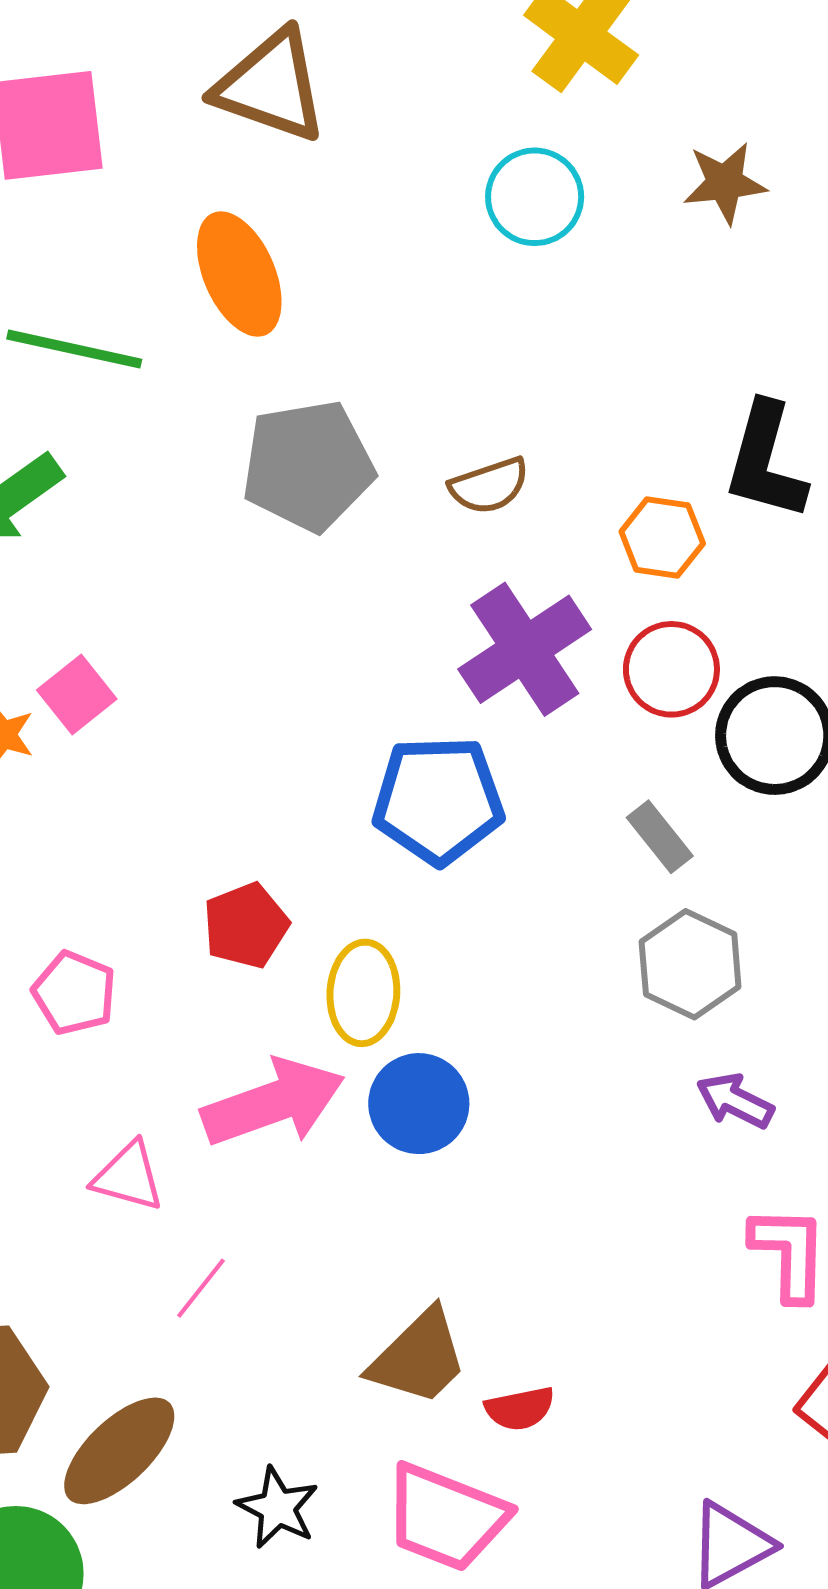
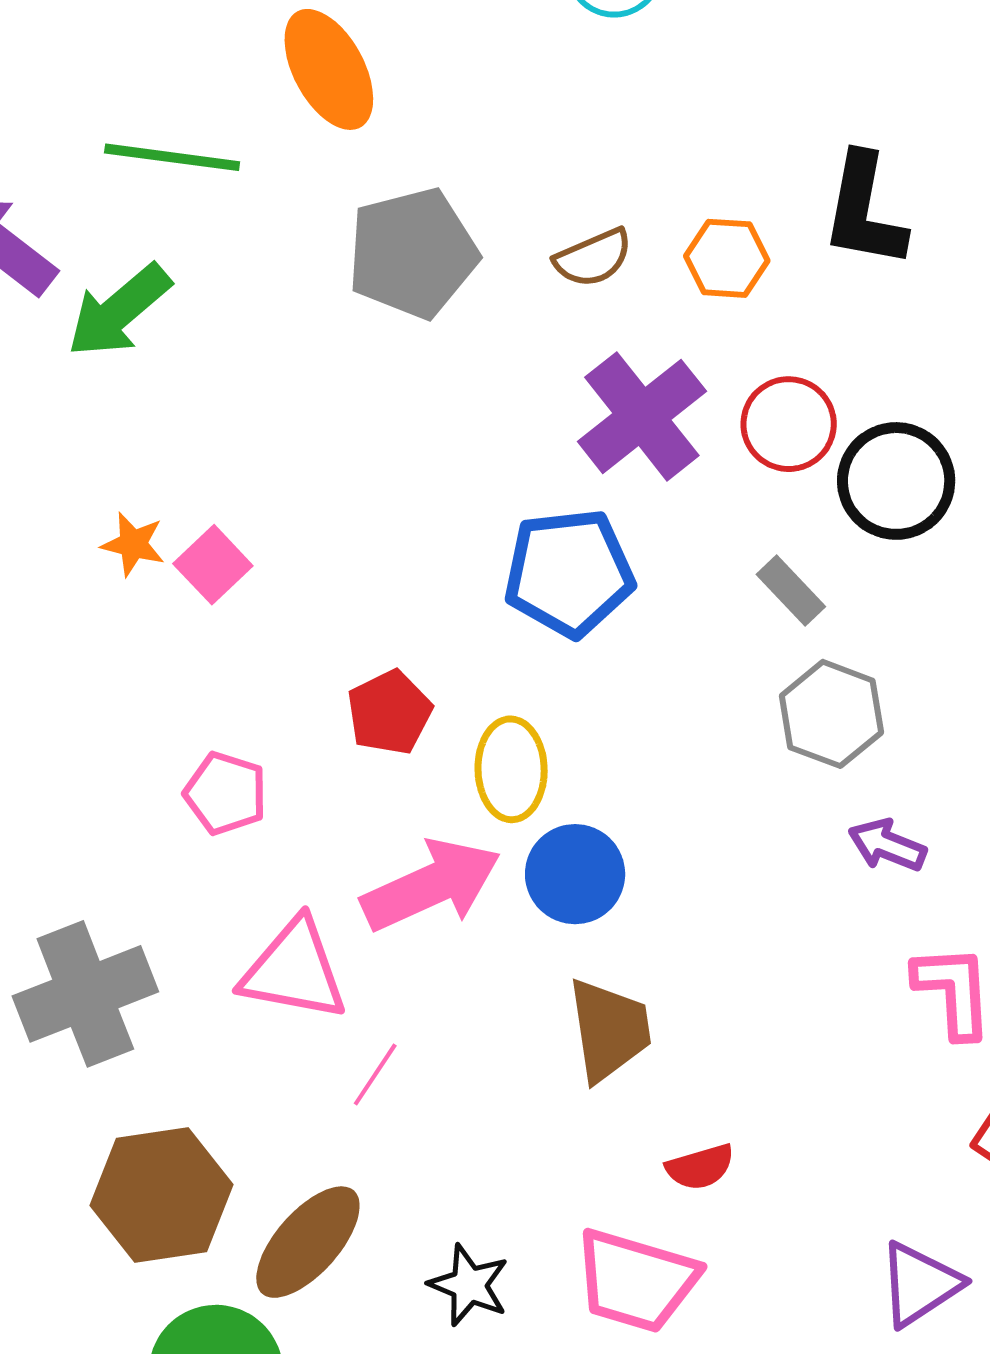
orange hexagon: (662, 537) -> (727, 258), moved
pink square: (77, 695) -> (213, 565), moved
pink triangle: (128, 1176) -> (294, 970), size x1.5
brown trapezoid: (419, 1357) -> (609, 1030), moved, turned -49

